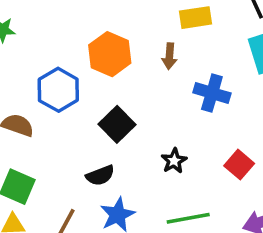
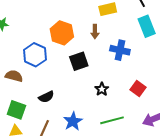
black square: (117, 124) -> (79, 61), moved, turned 30
black semicircle: (100, 175) -> (46, 97), moved

